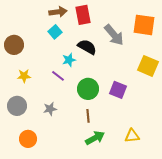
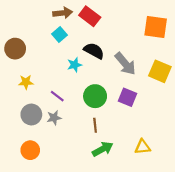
red rectangle: (83, 15) -> (90, 16), turned -42
gray arrow: (114, 35) -> (125, 64), moved
purple line: (58, 76) -> (57, 96), moved
gray circle: (17, 106) -> (31, 115), moved

